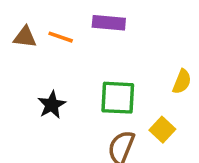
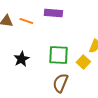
yellow square: (162, 130) -> (83, 62), moved

